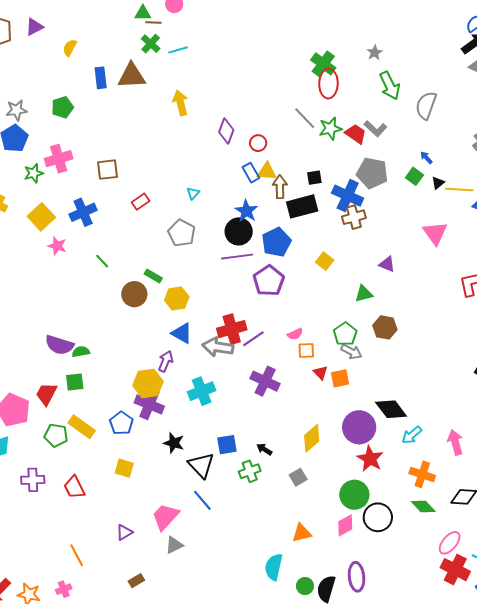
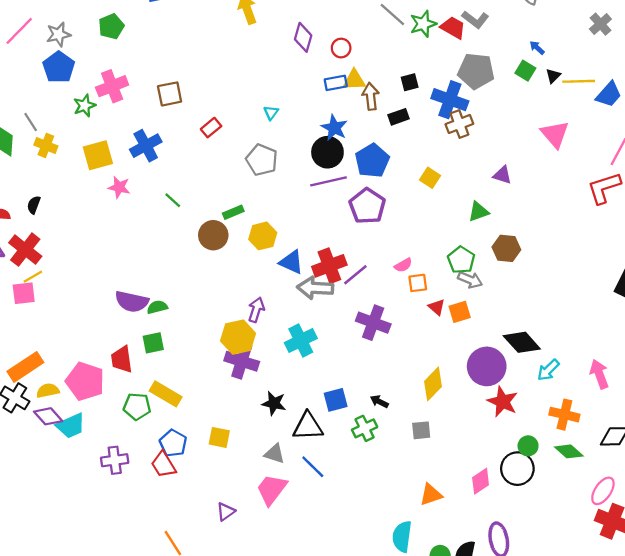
blue rectangle: (251, 173) -> (336, 83), turned -66
black rectangle: (302, 206) -> (398, 117), size x0.6
yellow square: (41, 217) -> (98, 155), turned 32
green rectangle: (153, 276) -> (233, 212), turned -48
blue triangle: (182, 333) -> (291, 262), moved
red trapezoid: (46, 394) -> (122, 359), turned -30
blue pentagon: (121, 423) -> (173, 443), moved
black triangle: (201, 465) -> (308, 426), turned -44
gray square: (298, 477) -> (421, 430), turned 30
green circle: (354, 495) -> (528, 446), moved, size x0.6
gray triangle: (174, 545) -> (274, 454), moved, turned 48

